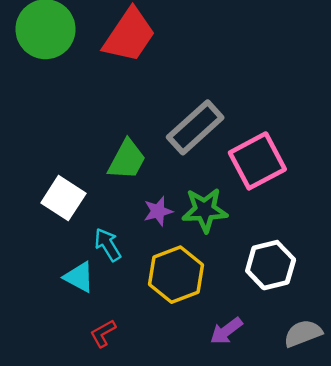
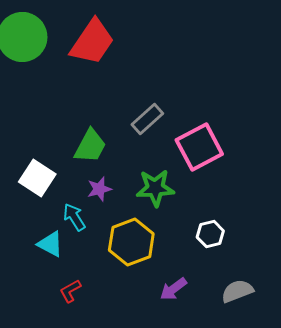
gray rectangle: (195, 127) -> (147, 119), size x0.7
purple star: (158, 211) -> (99, 189), moved
white hexagon: (271, 265) -> (210, 234), size x0.7

